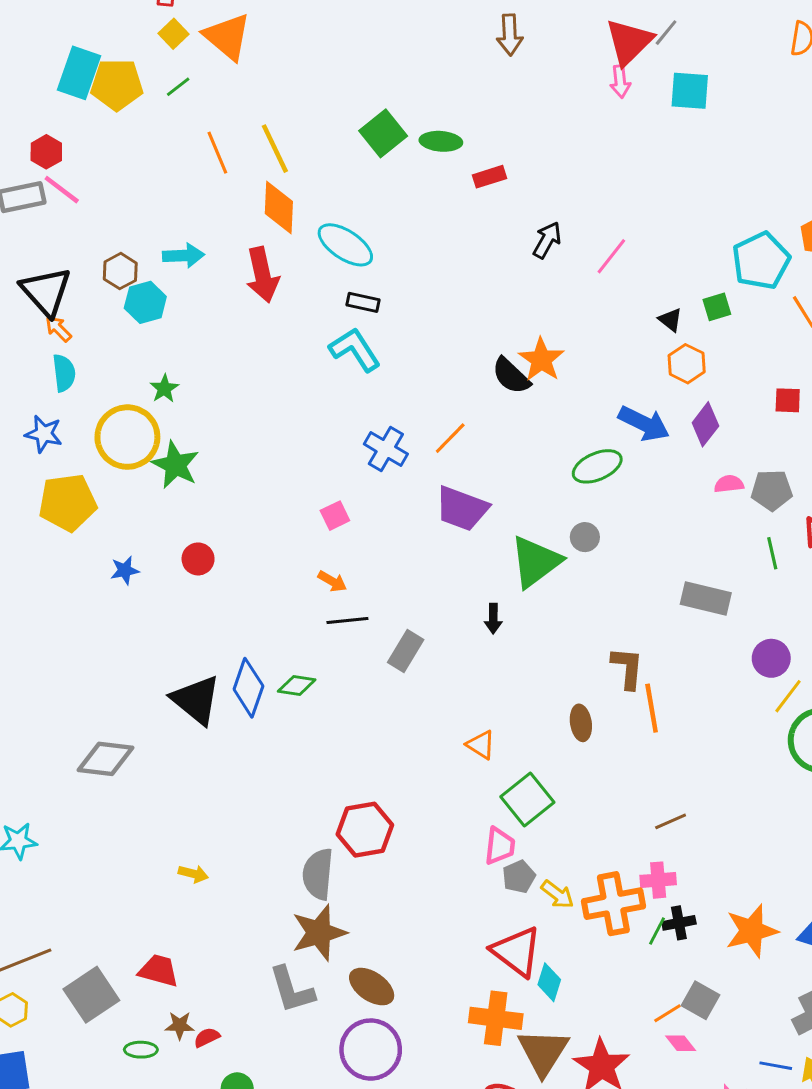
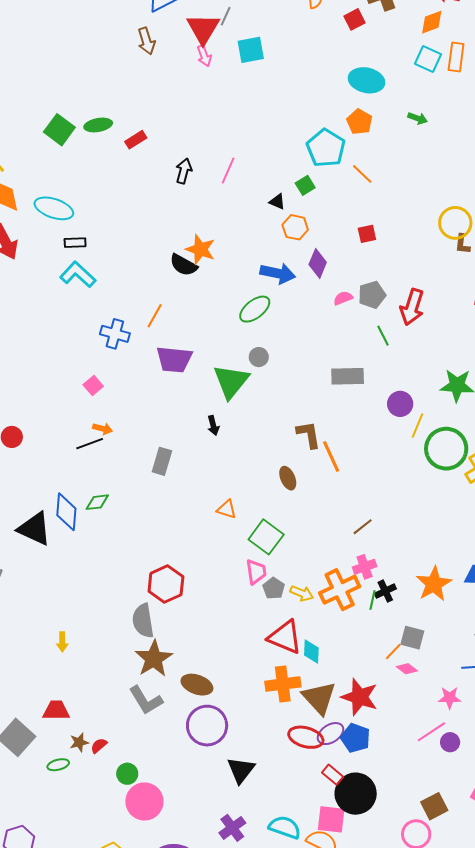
brown arrow: (510, 35) -> (146, 41), moved
black line: (347, 620) -> (90, 444), moved
yellow arrow: (193, 874) -> (62, 642), turned 90

